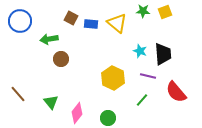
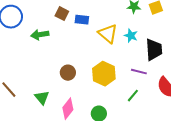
yellow triangle: (117, 23) -> (108, 34), moved
cyan star: (140, 51) -> (131, 36), moved
brown circle: (61, 59) -> (68, 73), moved

